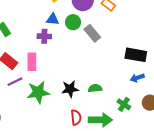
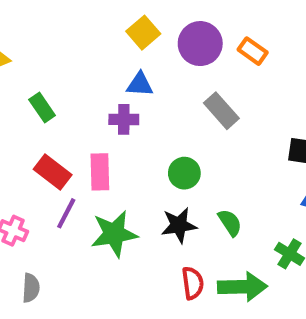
green circle: (73, 22) -> (184, 173), moved
purple line: (15, 82) -> (66, 213), turned -35
green semicircle: (95, 88) -> (230, 223), turned 64

